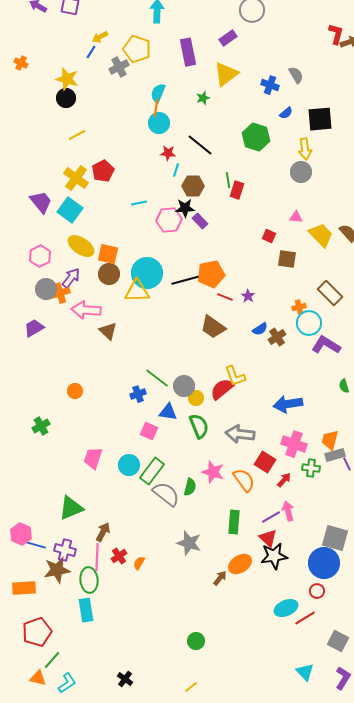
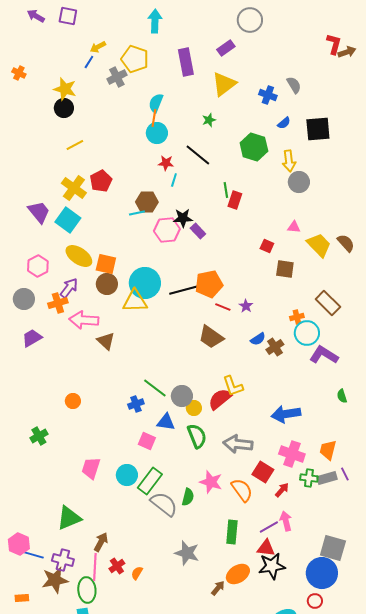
green star: (203, 98) -> (209, 120), moved
yellow arrow: (305, 149) -> (289, 161), moved
brown hexagon: (193, 186) -> (147, 202), moved
gray circle: (46, 289) -> (24, 299), moved
gray rectangle: (335, 455) -> (327, 478), moved
red triangle: (268, 538) -> (266, 548), turned -36
orange rectangle: (24, 588) -> (22, 598), size x0.6

